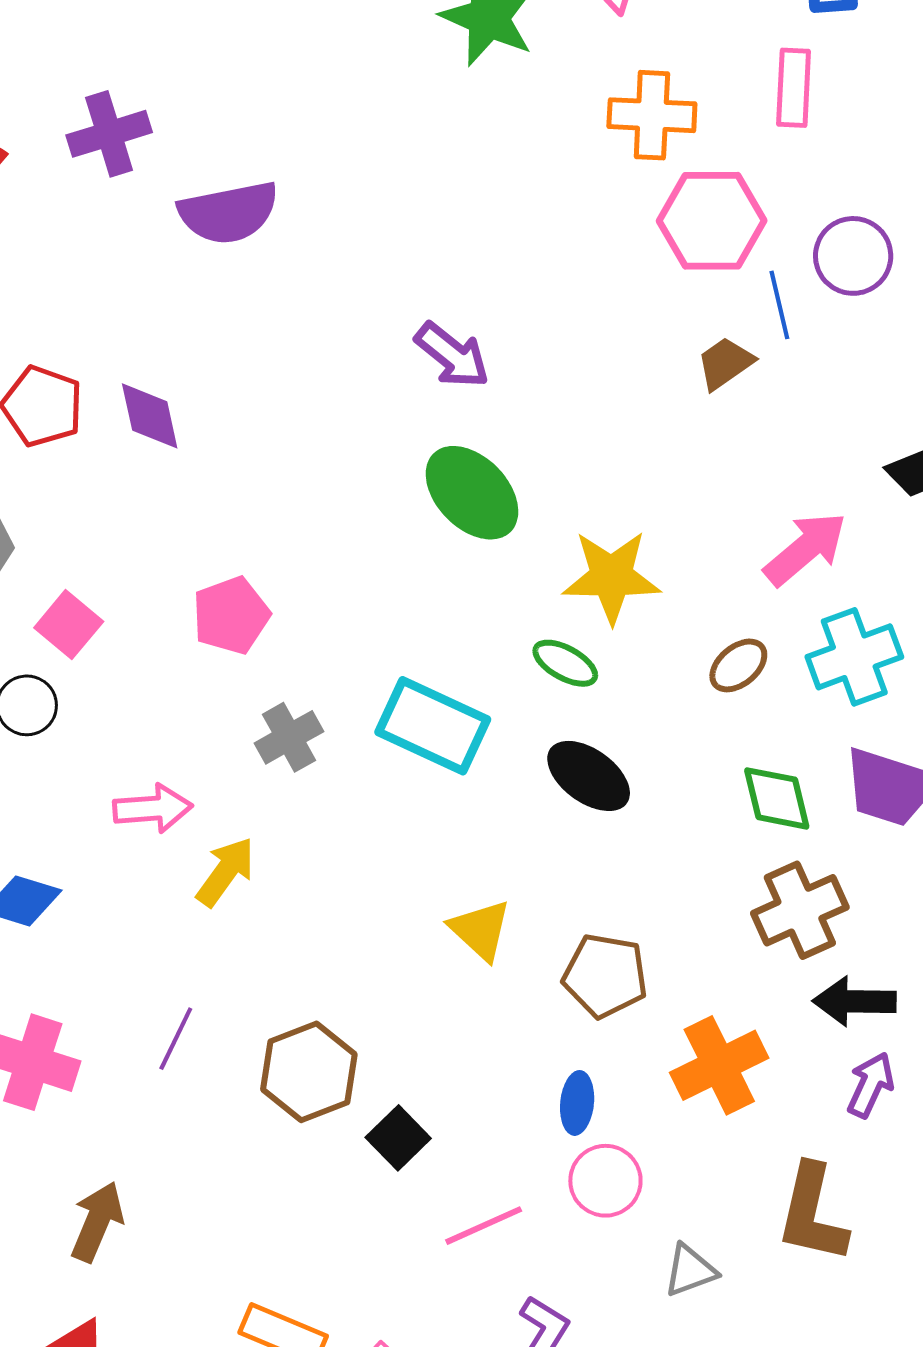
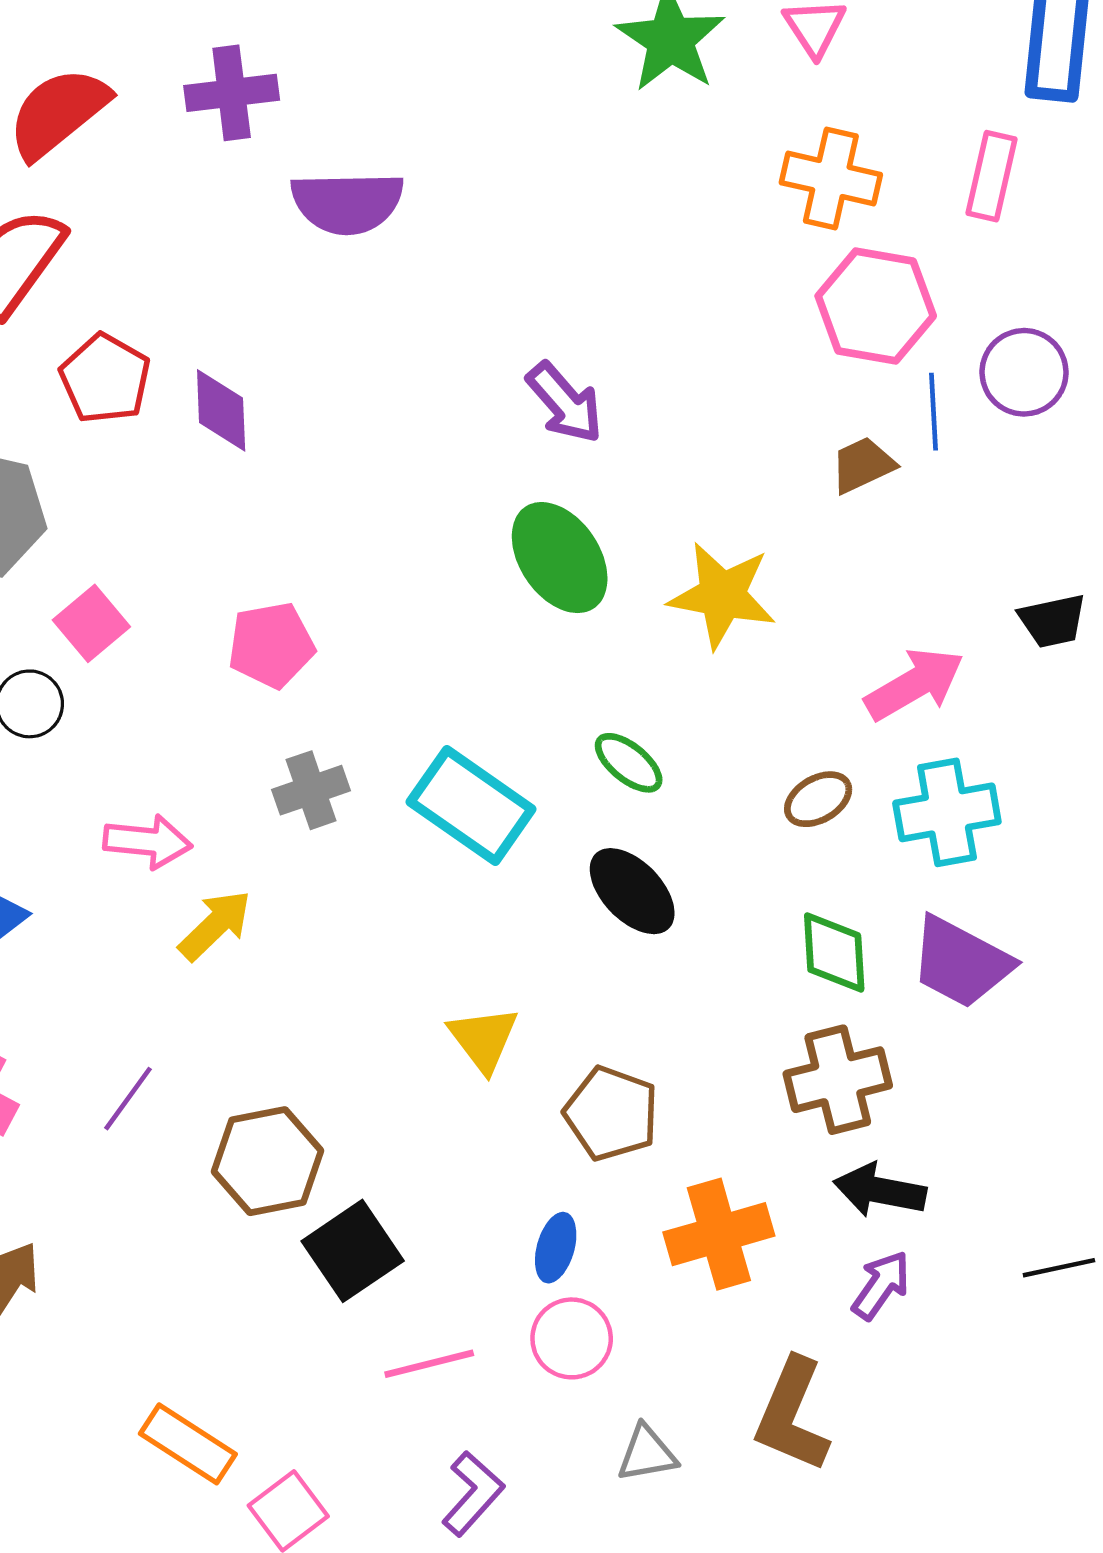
yellow star: (611, 577) -> (722, 595), moved
black square: (398, 1138) -> (353, 1251), size x1.4

